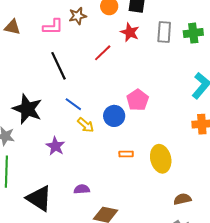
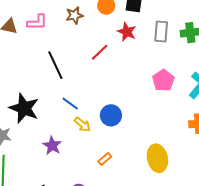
pink L-shape: (53, 27) -> (37, 22), moved
pink pentagon: (138, 100) -> (163, 80), moved
orange rectangle: (126, 154) -> (105, 159), moved, turned -40

